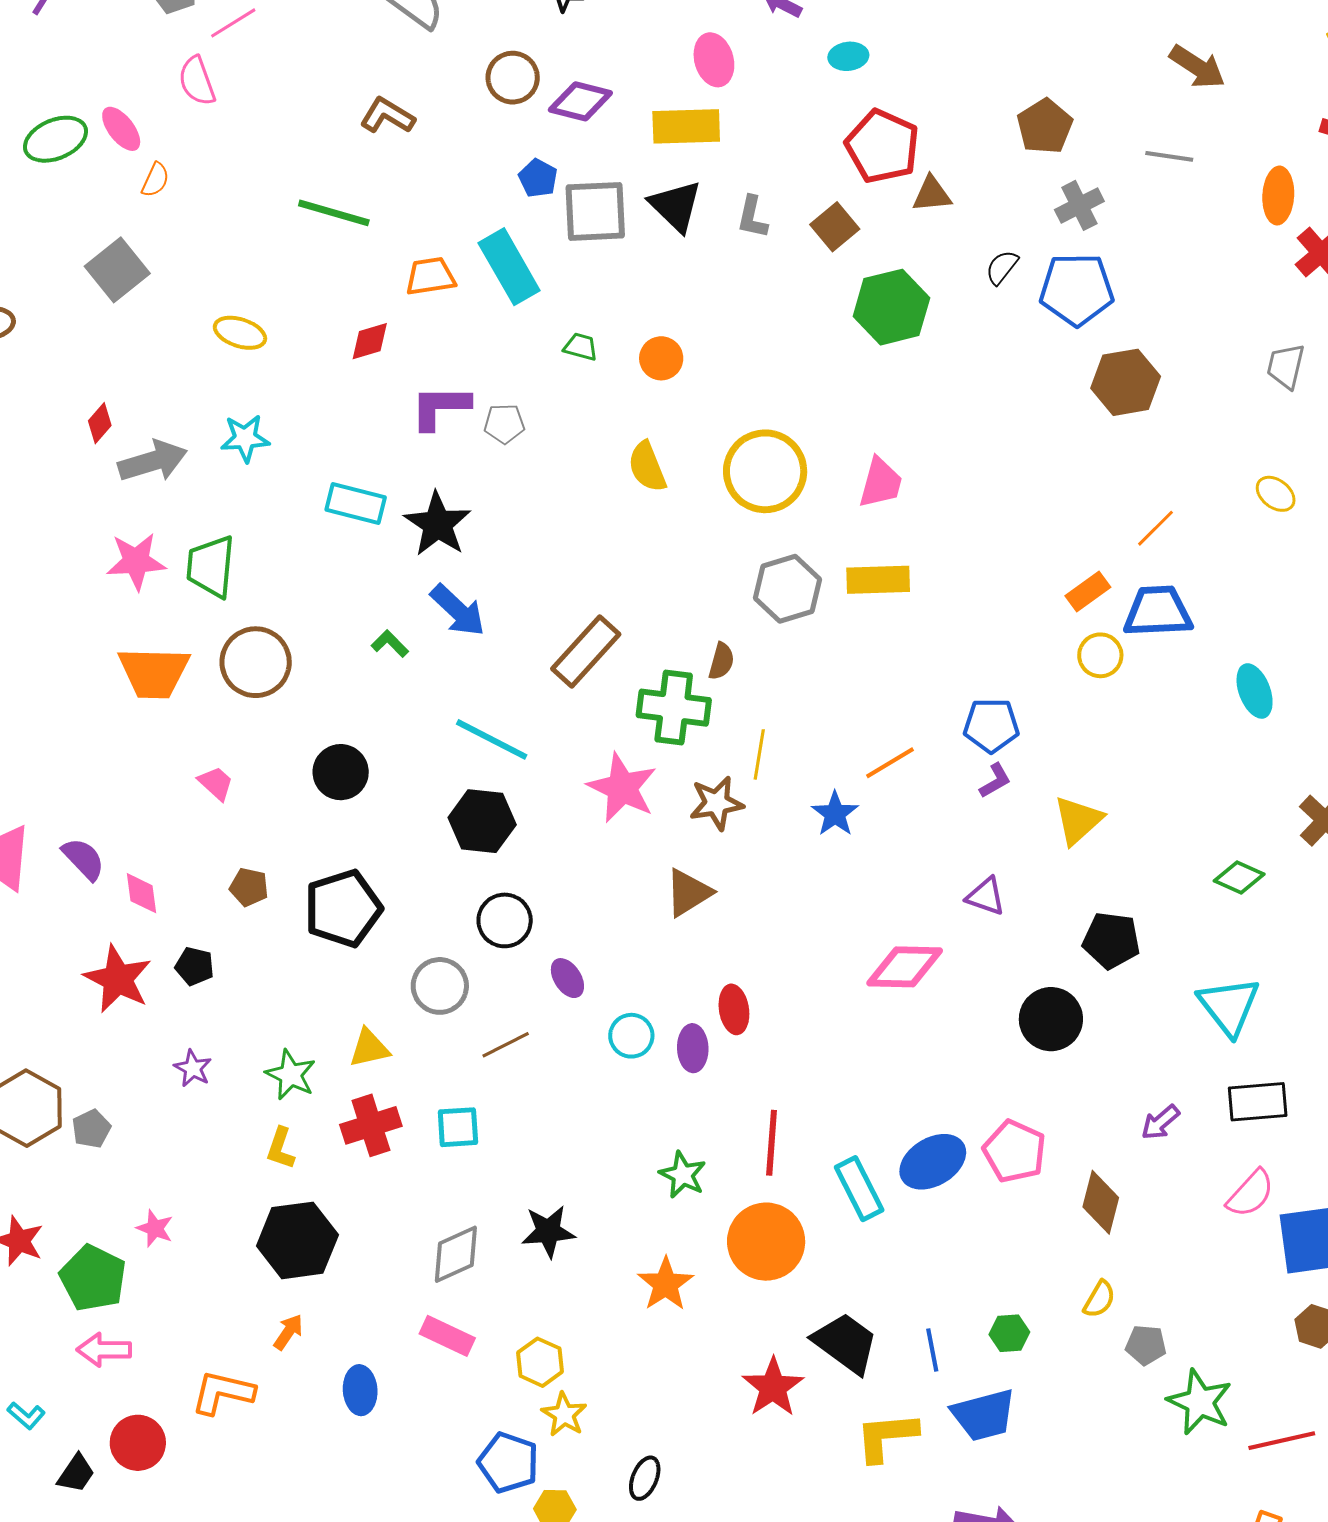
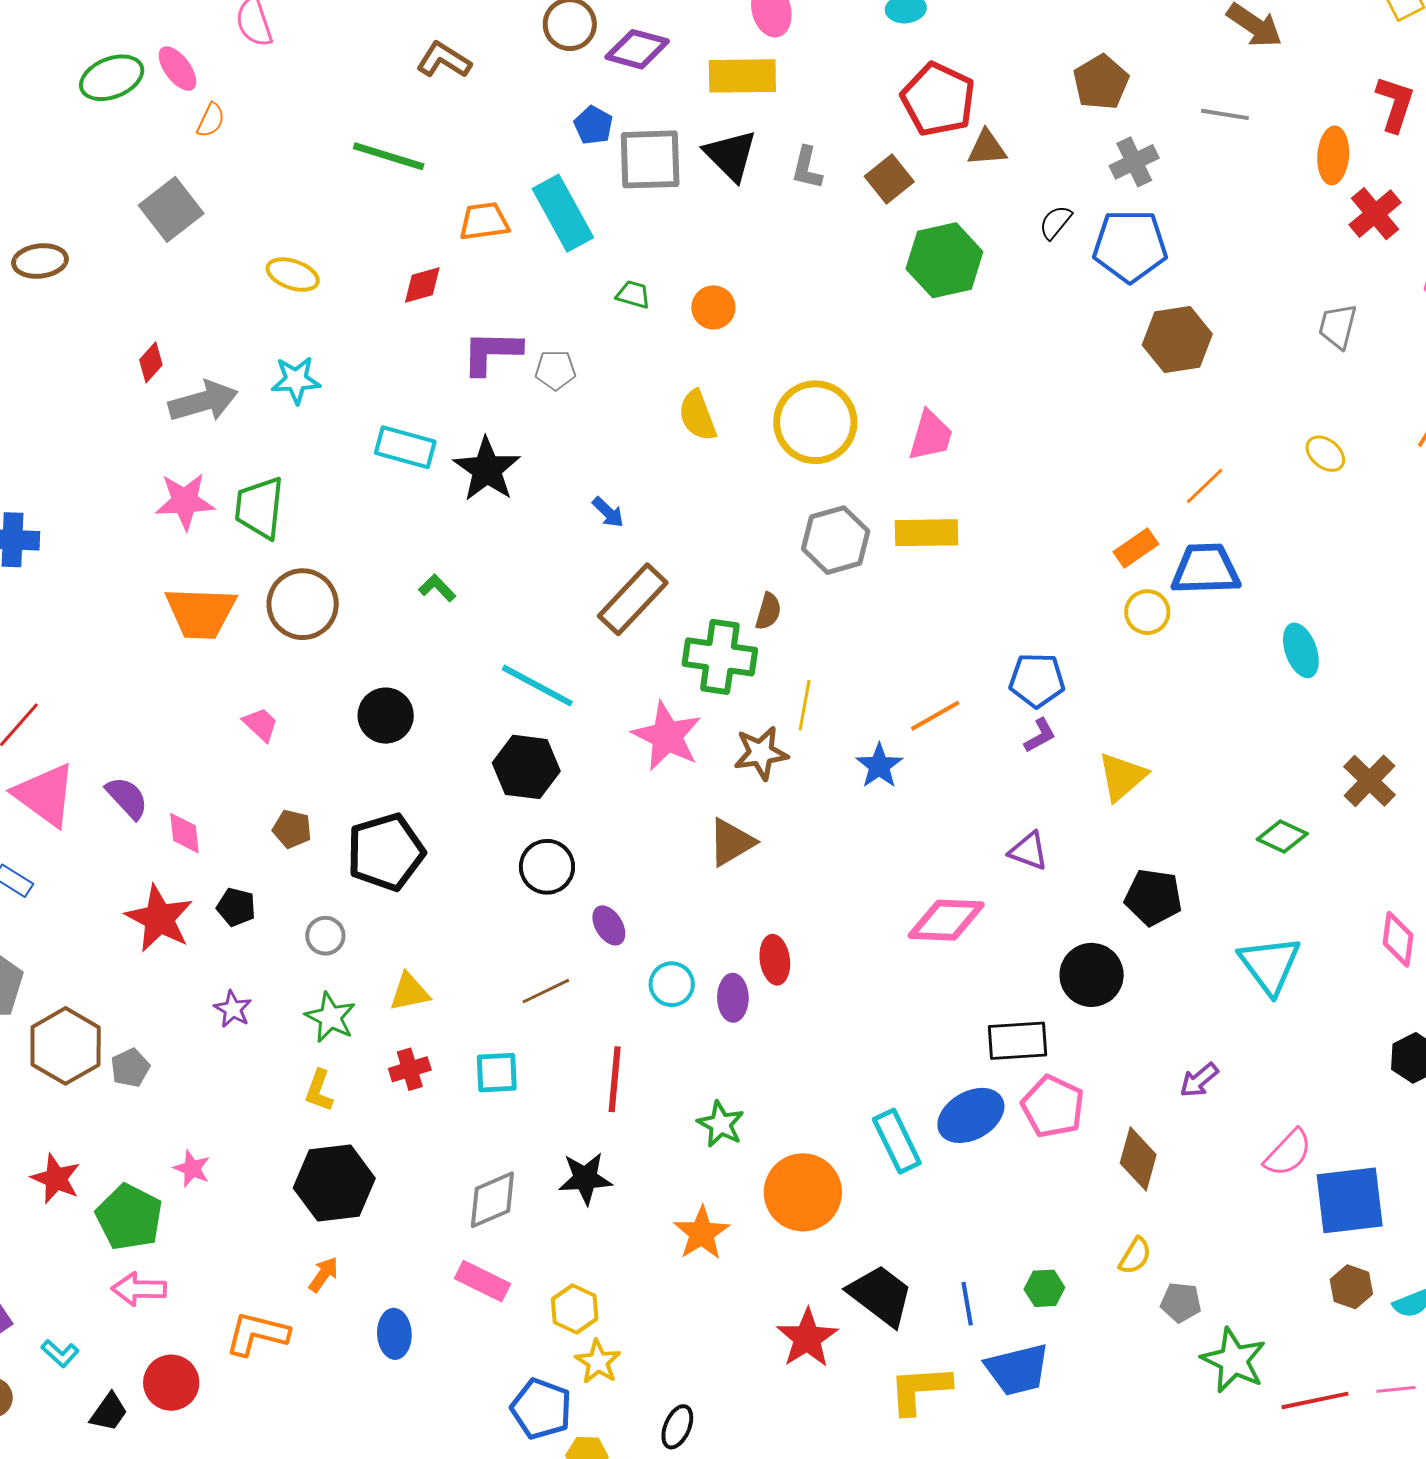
blue arrow: (458, 610) -> (608, 512), moved, size x0.6
gray circle: (440, 986) -> (325, 936), moved, size x0.7
black rectangle: (1258, 1102) -> (1018, 1041), moved
red cross: (371, 1125) -> (410, 1069), size x0.7
red line: (772, 1143) -> (615, 1079), moved

